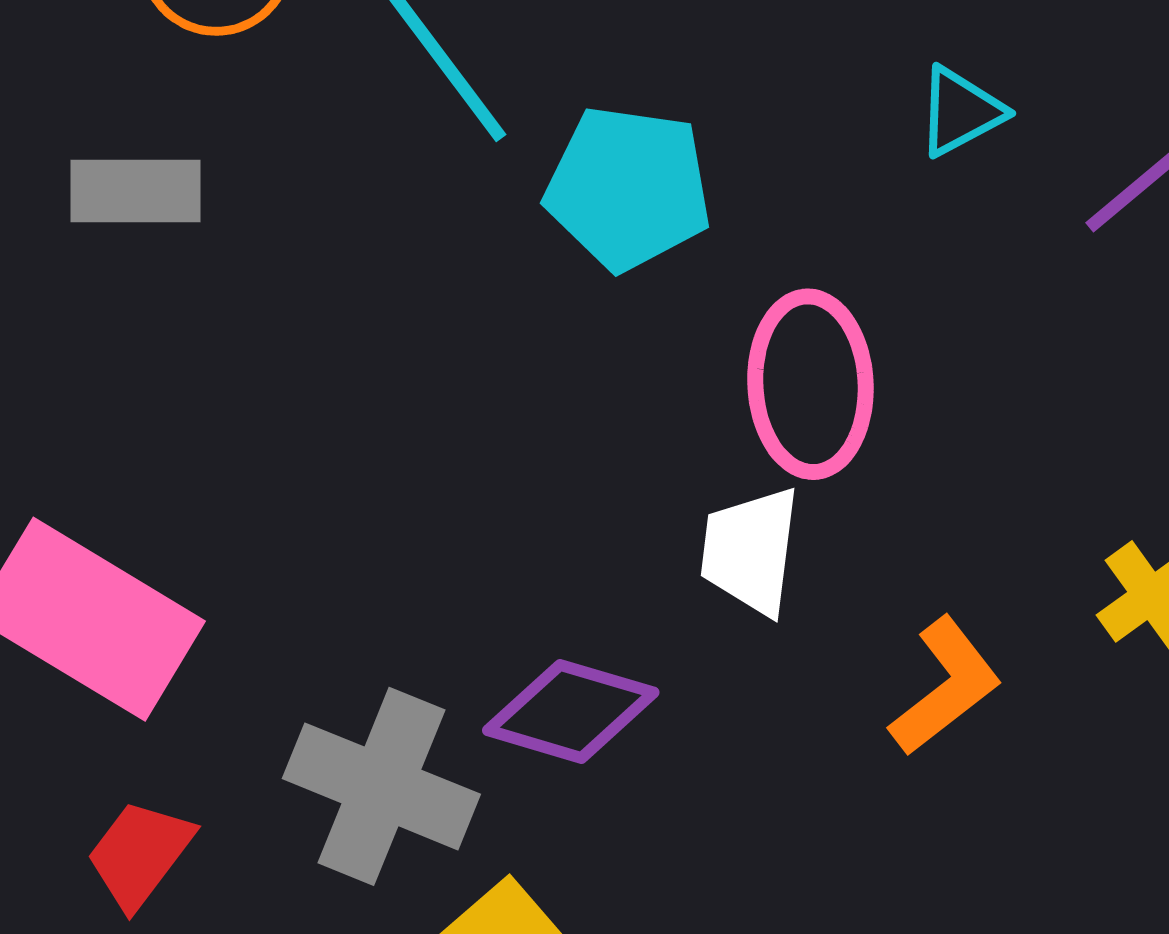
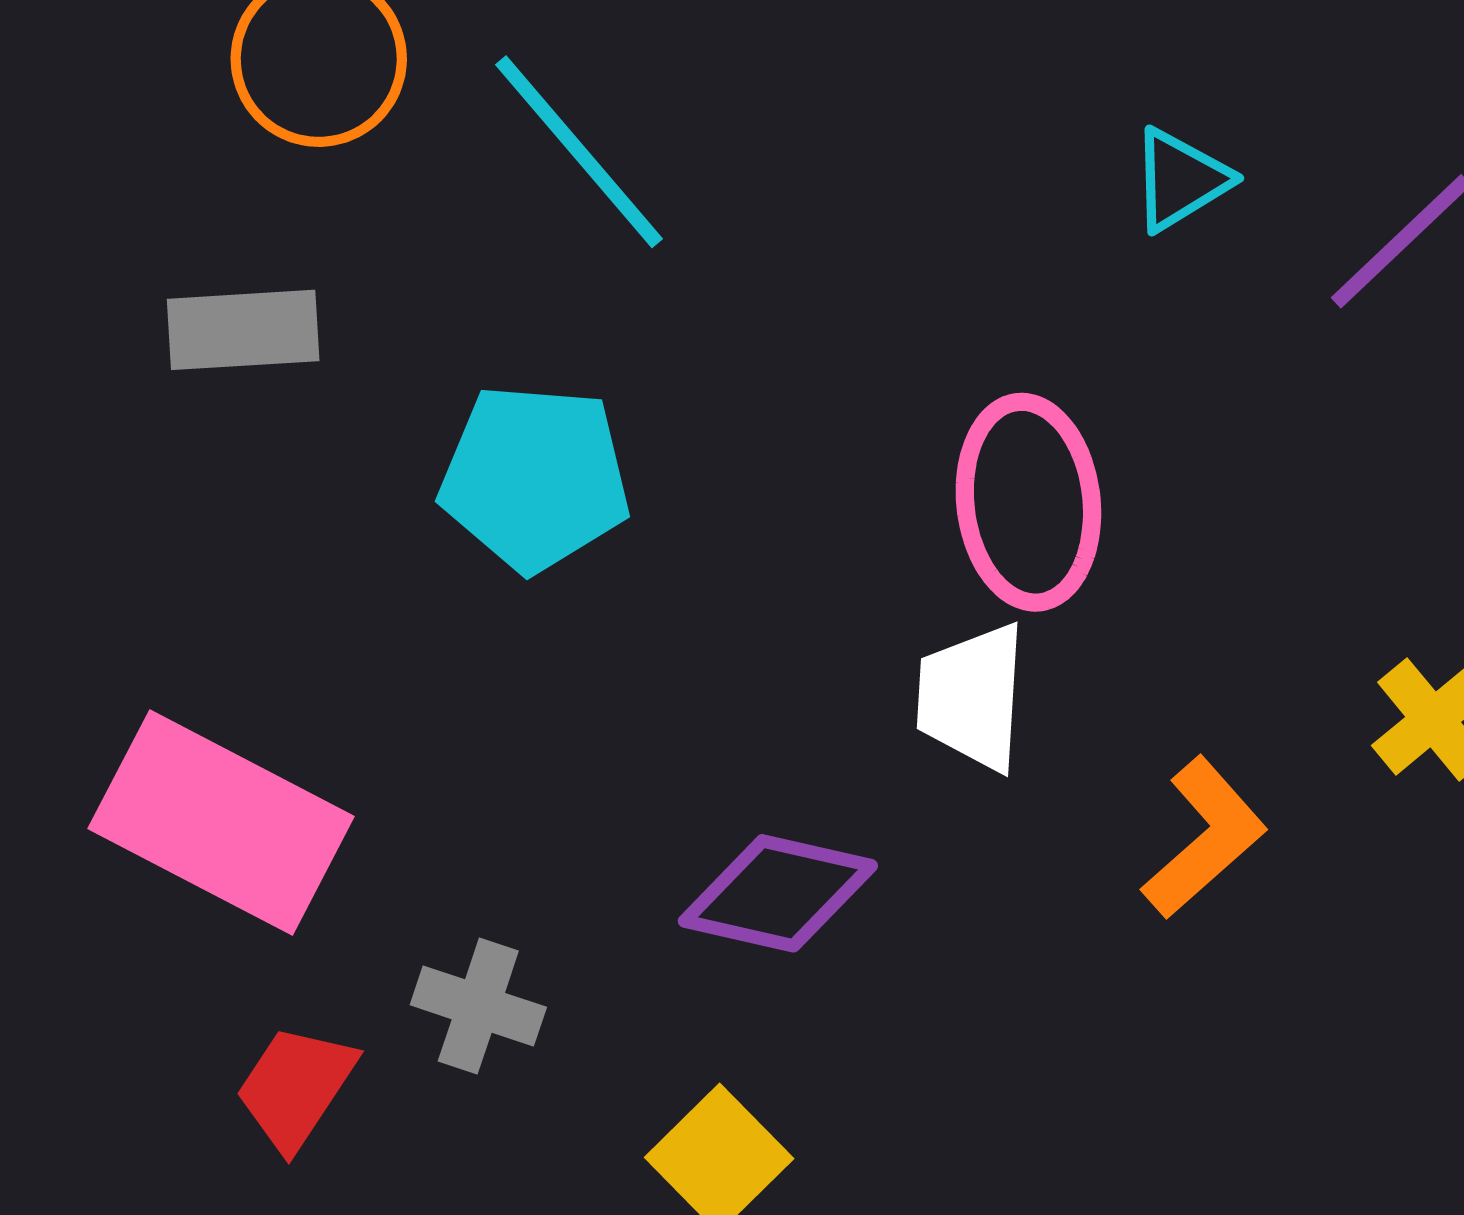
cyan pentagon: (628, 188) -> (535, 478), moved
gray cross: (381, 786) -> (478, 1006), moved, size x0.6

